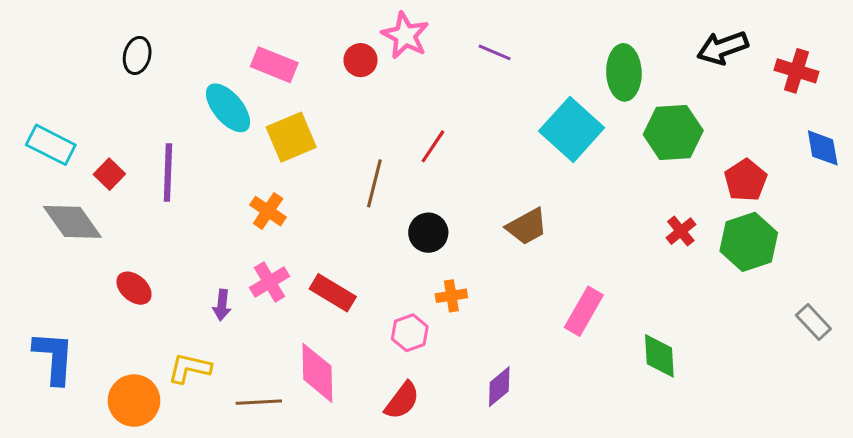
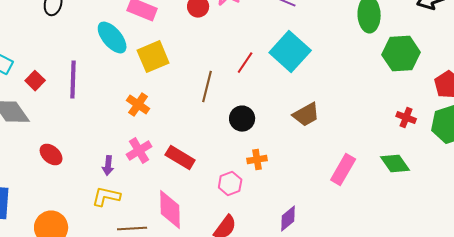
cyan square: (572, 129) -> (290, 52), moved
red cross: (681, 231) -> (406, 118), turned -30
green diamond: (659, 356) -> (395, 164), moved, turned -32
yellow L-shape: (189, 368) -> (106, 197), moved

